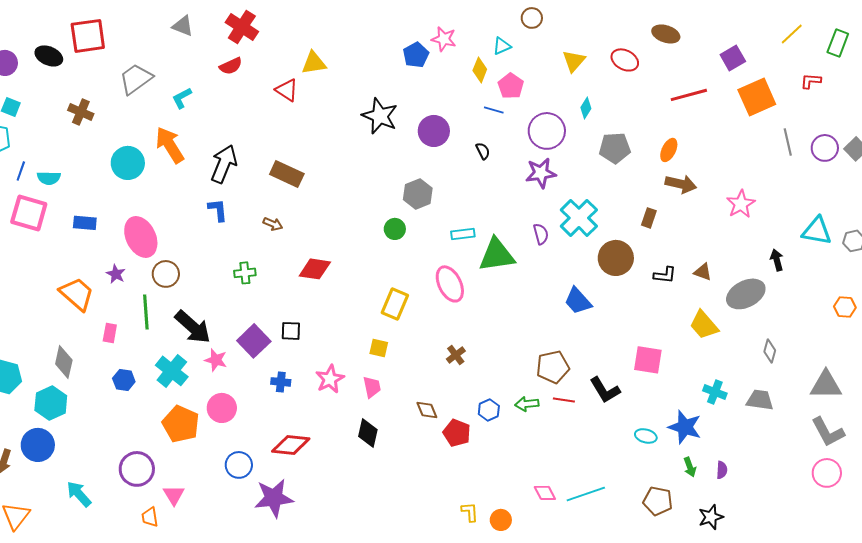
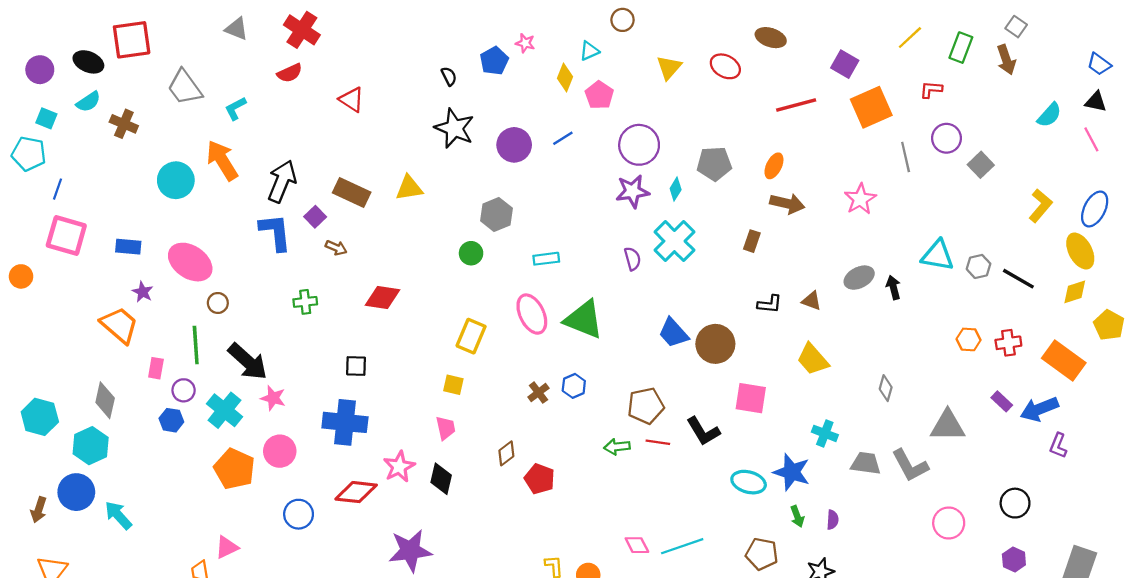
pink star: (444, 39) -> (525, 43), size x0.7
purple square: (733, 58) -> (845, 64), turned -30
yellow triangle: (314, 63) -> (409, 188), moved
gray trapezoid: (136, 79) -> (185, 87), turned -90
cyan diamond: (586, 108) -> (676, 189), moved
blue line: (494, 110) -> (563, 138), moved, turned -48
purple circle: (825, 148) -> (946, 138), moved
black semicircle: (483, 151) -> (449, 76), moved
cyan semicircle: (49, 178) -> (88, 102), moved, turned -35
pink star: (741, 204) -> (860, 199), moved
blue L-shape: (218, 210) -> (275, 232), size x1.5
pink ellipse: (141, 237) -> (190, 262), turned -30
green triangle: (497, 255) -> (584, 320), moved, turned 30
brown circle: (616, 258) -> (715, 344), moved
purple star: (116, 274) -> (143, 292), moved
brown circle: (166, 274) -> (218, 303), size x0.7
gray ellipse: (746, 294) -> (859, 278), moved, size x0.7
purple square: (254, 341) -> (315, 217), moved, size x0.6
pink star: (330, 379) -> (399, 467), moved
blue cross: (281, 382) -> (345, 422), size x2.0
gray trapezoid: (760, 400) -> (866, 463), moved
brown diamond: (427, 410) -> (506, 453), turned 75
blue hexagon: (489, 410) -> (574, 386), moved
gray L-shape: (828, 432) -> (910, 466), moved
cyan ellipse: (646, 436) -> (749, 482), size x1.4
purple circle: (137, 469) -> (184, 390), moved, size x0.6
cyan arrow: (79, 494) -> (118, 515), moved
pink triangle: (174, 495) -> (227, 547), turned 35
purple star: (274, 498) -> (410, 551), moved

